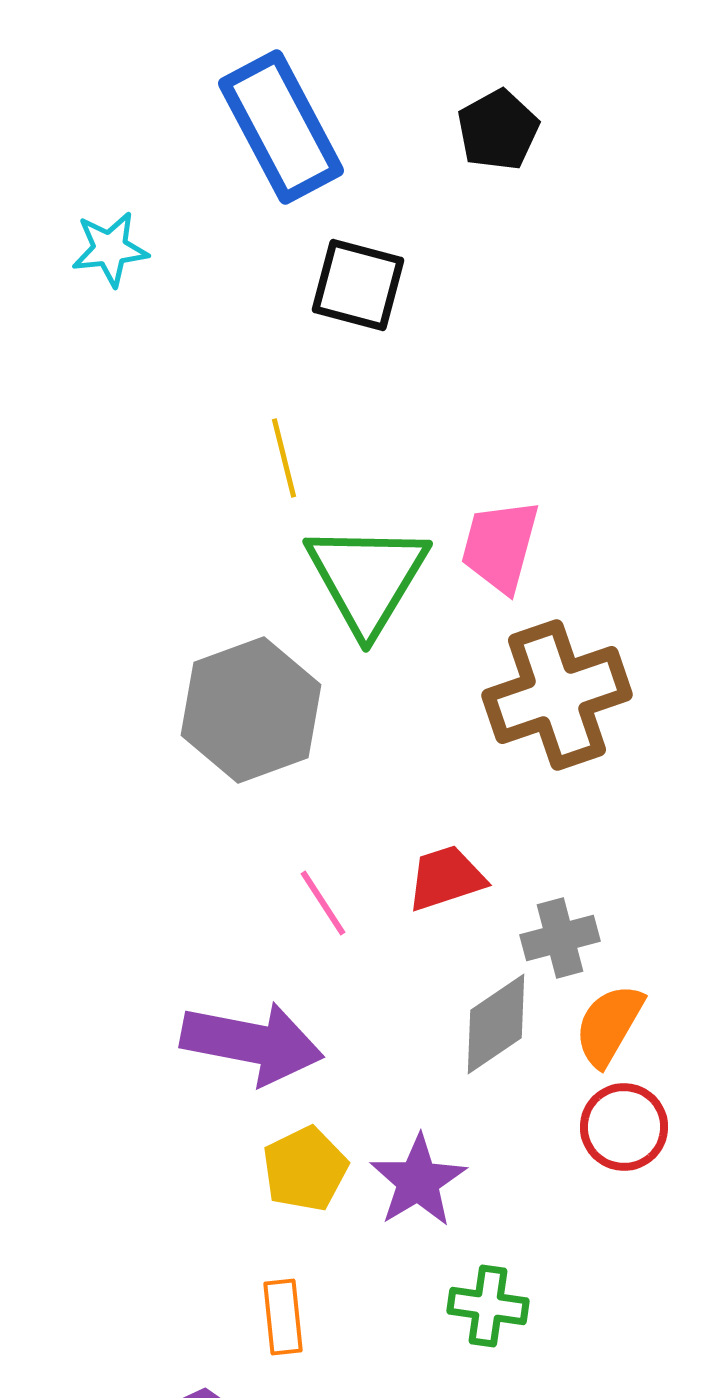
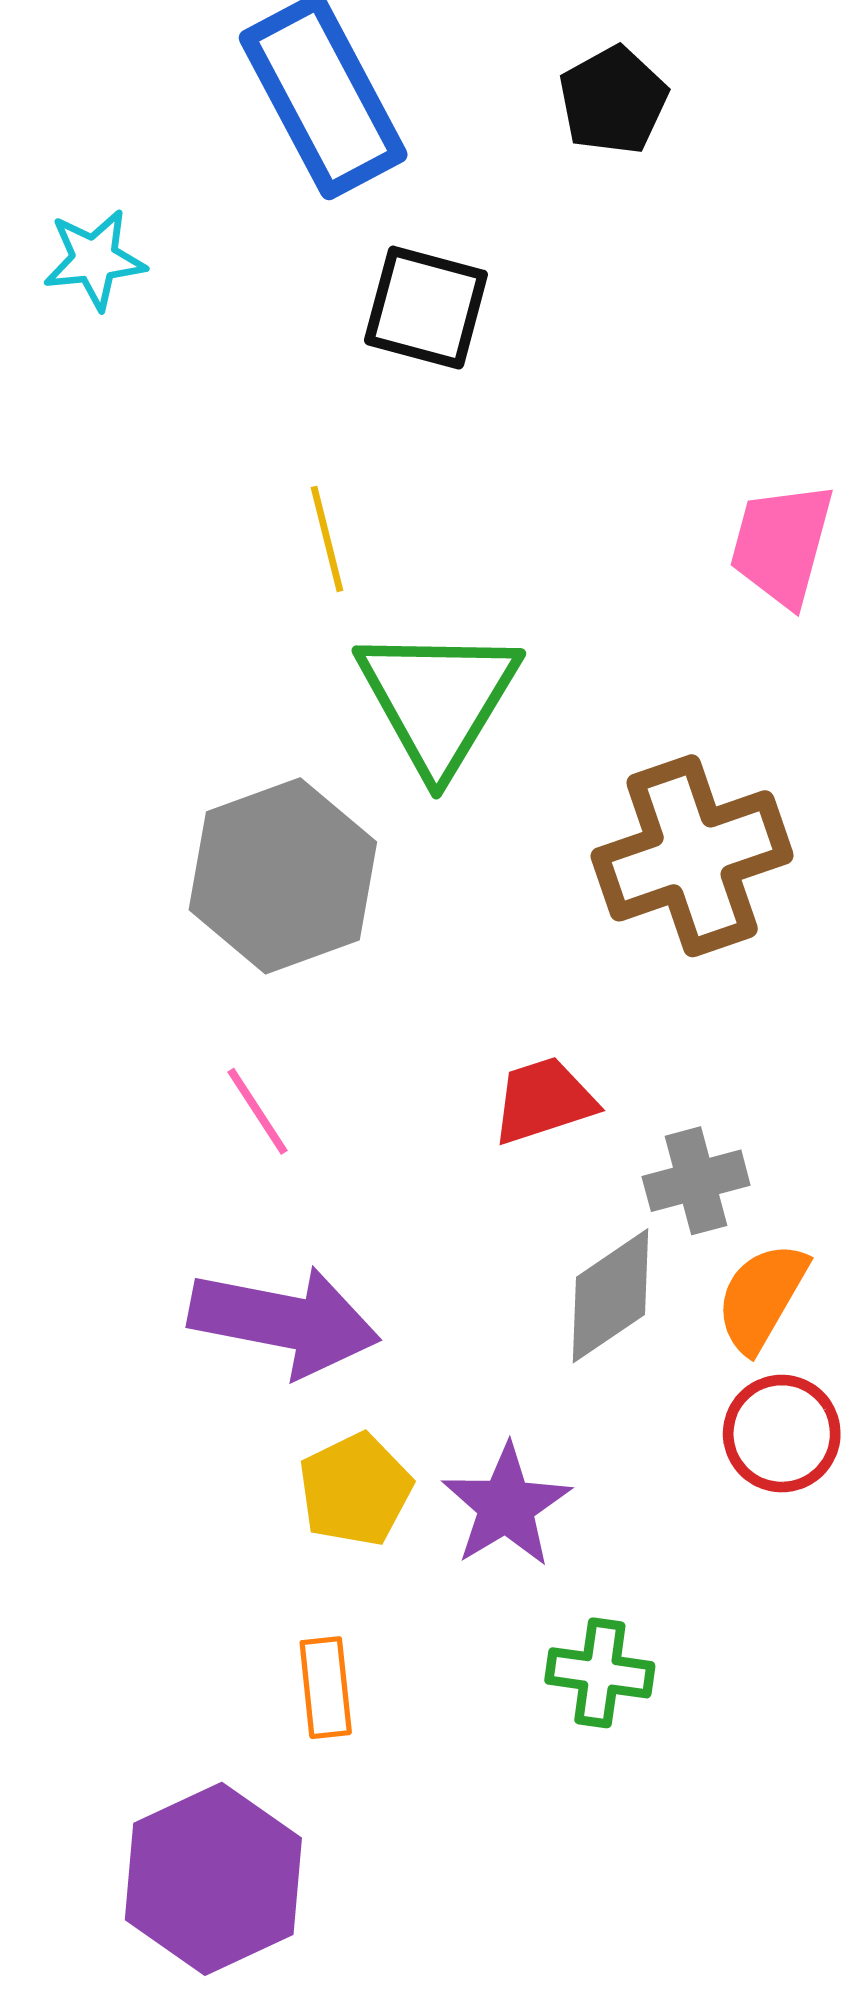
pink trapezoid: (500, 546) -> (782, 544), moved
pink line: (323, 903) -> (258, 1111), moved

